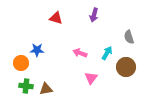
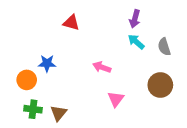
purple arrow: (94, 15) -> (135, 19), moved
cyan arrow: (107, 53) -> (136, 42), moved, turned -80
brown triangle: (46, 89) -> (58, 113), turned -40

